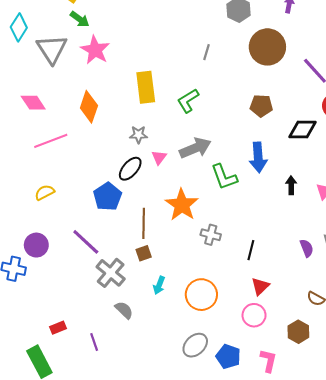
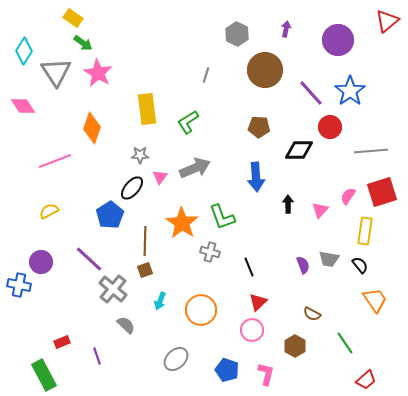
pink diamond: (33, 103) -> (23, 106), moved
green L-shape: (224, 177) -> (222, 217), moved
black line: (251, 250) -> (249, 267), turned -36
gray ellipse: (195, 345) -> (176, 359), moved

